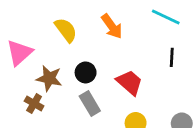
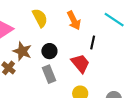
black line: (172, 57) -> (93, 43), moved

